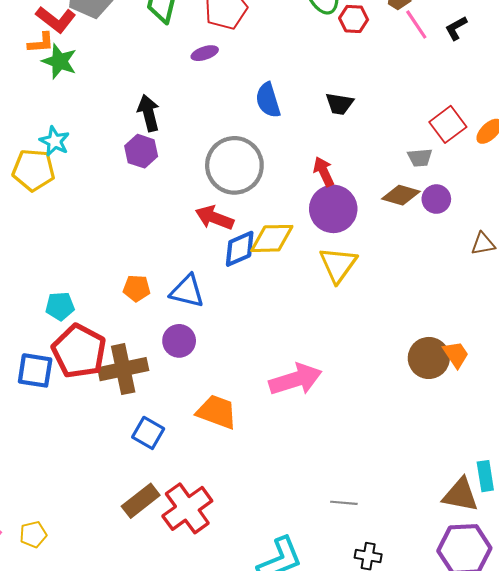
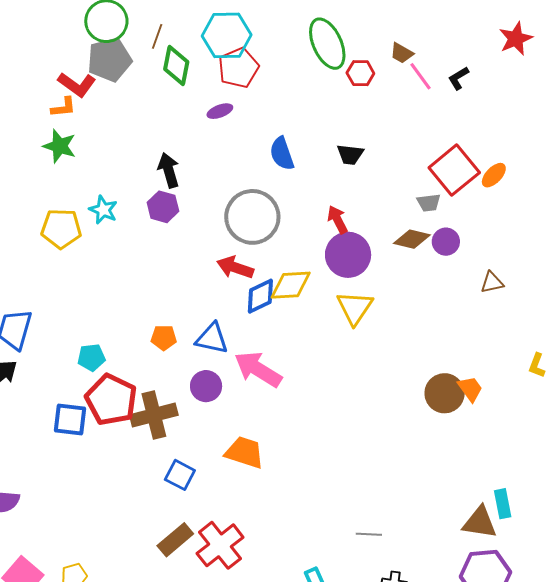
green star: (59, 61) -> (60, 146), moved
red square: (448, 124) -> (454, 170), size x1.4
cyan star: (55, 141) -> (103, 210), moved
pink arrow: (295, 379) -> (258, 369), moved, turned -129

